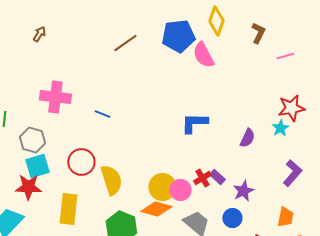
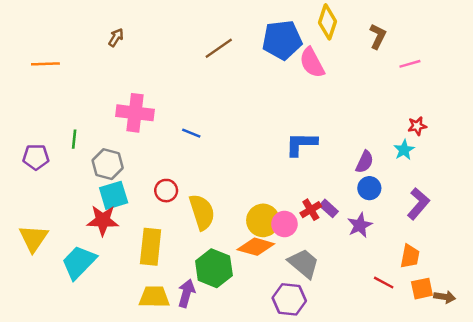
red star: (291, 108) -> (417, 126), size x0.6
red circle: (81, 162) -> (166, 191), size x0.7
blue circle: (232, 218) -> (369, 188), moved

